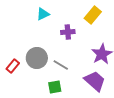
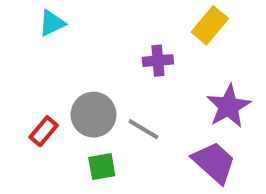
cyan triangle: (43, 14) -> (52, 23), moved
green square: (55, 87) -> (102, 167), moved

